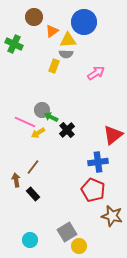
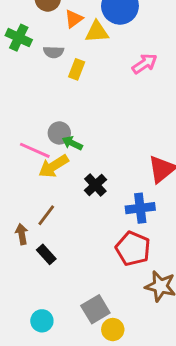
gray semicircle: (66, 54) -> (54, 52), moved
pink arrow: (96, 73) -> (145, 64), moved
black cross: (67, 130) -> (95, 185), moved
yellow arrow: (38, 133) -> (54, 166), size x1.5

